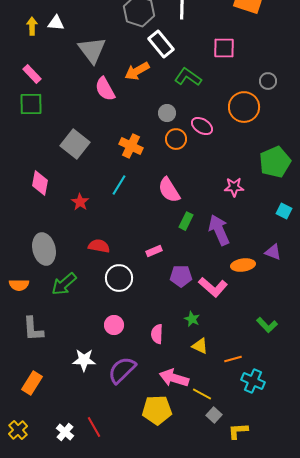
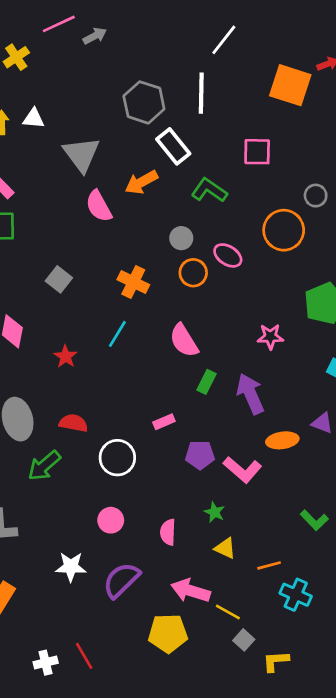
gray square: (75, 144) -> (59, 279), size x0.7
red semicircle: (99, 246) -> (73, 423), moved
white cross: (65, 432) -> (46, 663), turned 36

